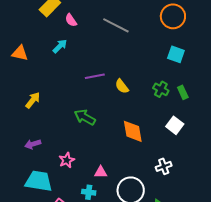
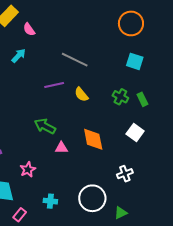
gray line: (116, 25) -> (75, 60), moved
pink triangle: (101, 172) -> (61, 148), moved

